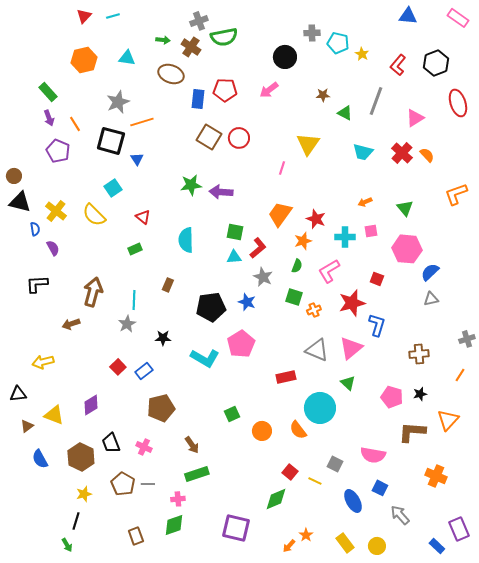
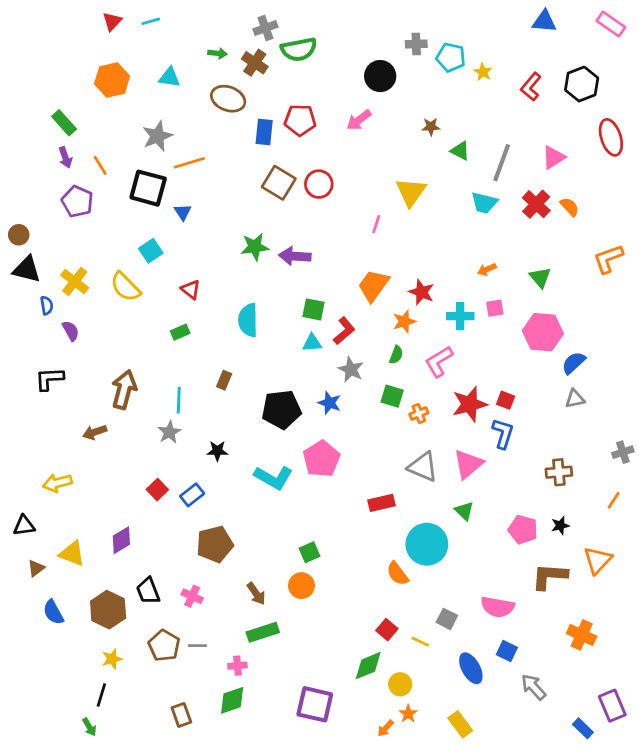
gray line: (376, 101) -> (502, 163), moved
red square: (377, 279) -> (506, 400), moved
orange circle: (262, 431) -> (301, 586), moved
yellow circle: (377, 546) -> (400, 684), moved

